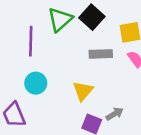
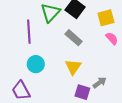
gray rectangle: (101, 54) -> (74, 38), moved, turned 48

